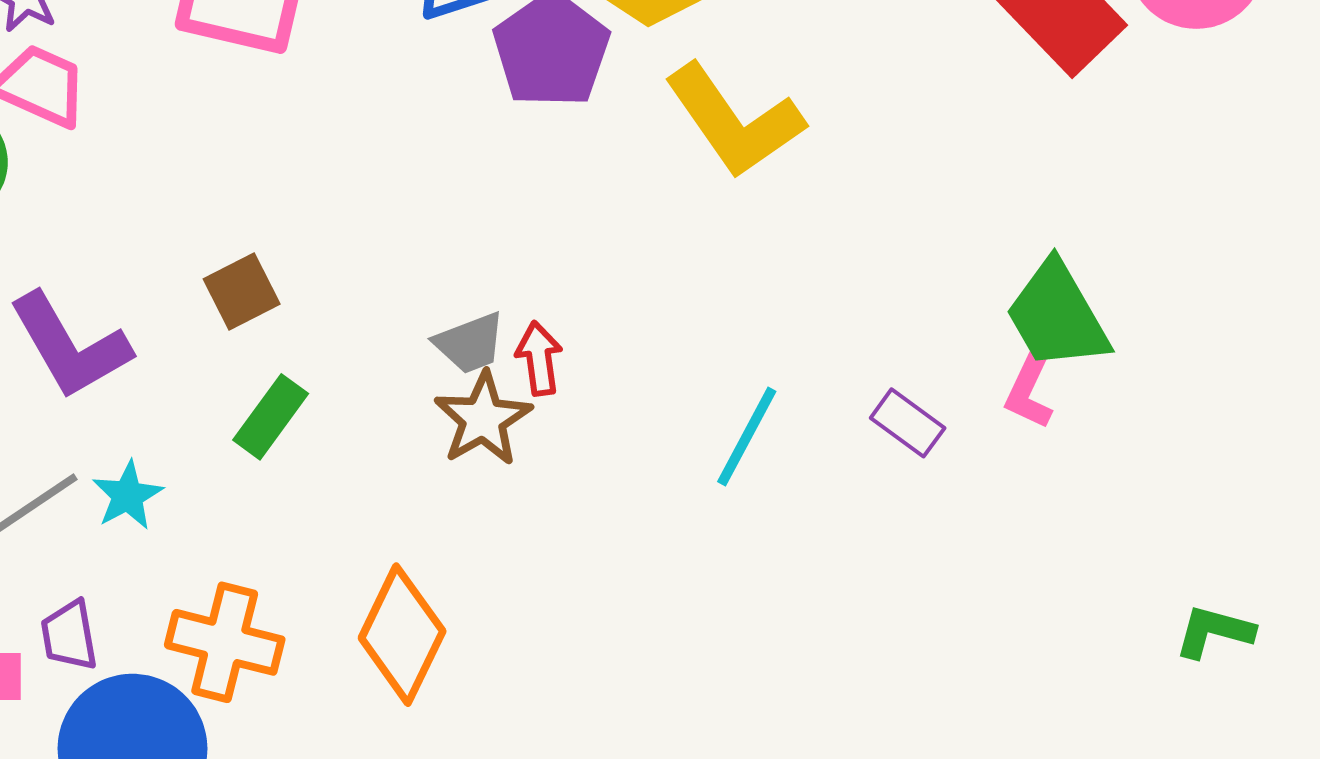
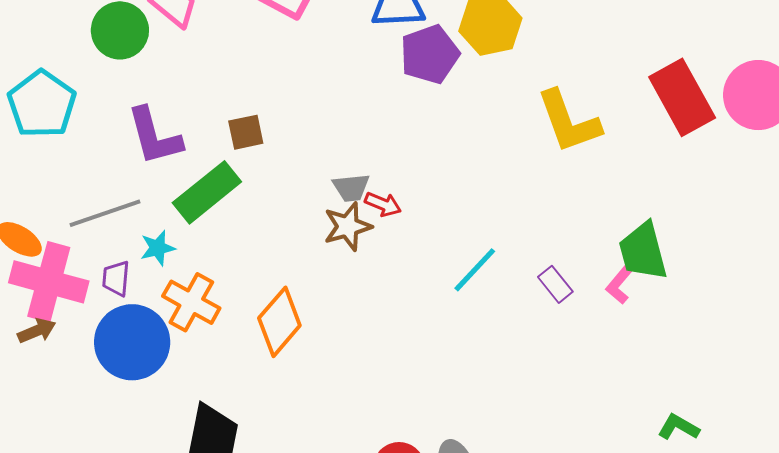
yellow L-shape: (734, 121) -> (569, 122), moved
red arrow: (539, 359) -> (383, 204), turned 105
green rectangle: (271, 417) -> (207, 192), moved, size x1.6
cyan star: (128, 496) -> (158, 248), moved

